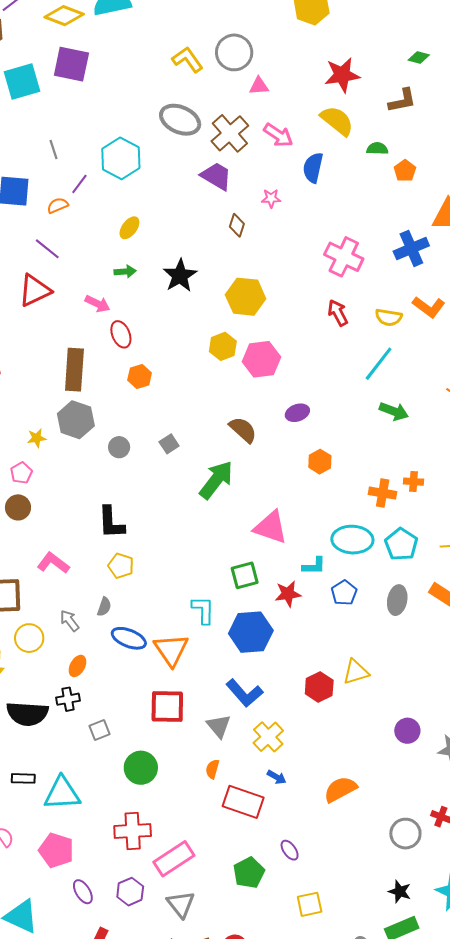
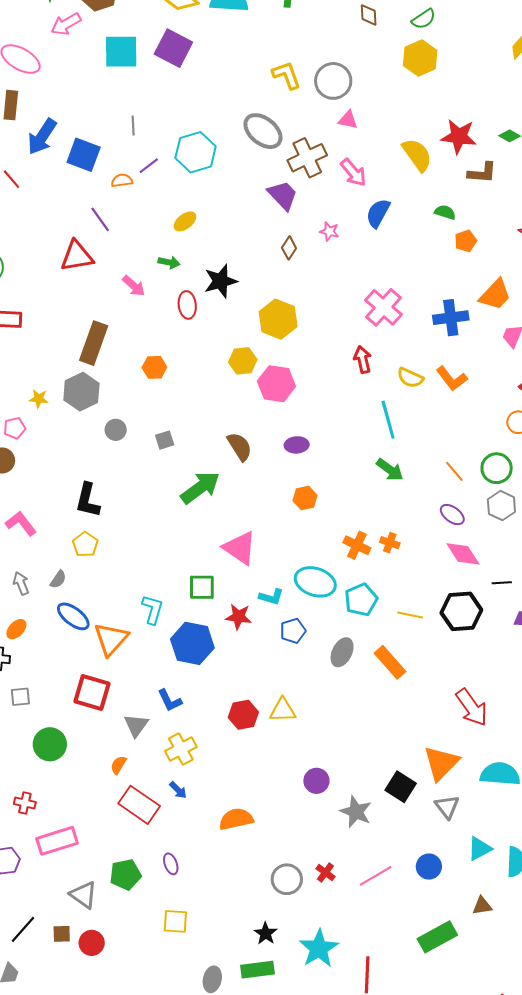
red star: (342, 75) -> (459, 136), moved
yellow semicircle: (337, 121) -> (417, 155), moved
red ellipse: (121, 334) -> (187, 305), moved
cyan line: (379, 364) -> (388, 420), turned -69
blue L-shape: (244, 693) -> (170, 700), size x0.7
red cross: (133, 831) -> (25, 803), size x0.6
gray triangle: (181, 904) -> (83, 895), moved, turned -32

